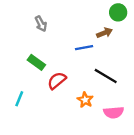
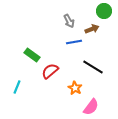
gray arrow: (41, 24) -> (69, 21), moved
pink semicircle: (114, 112) -> (91, 107), moved, turned -48

